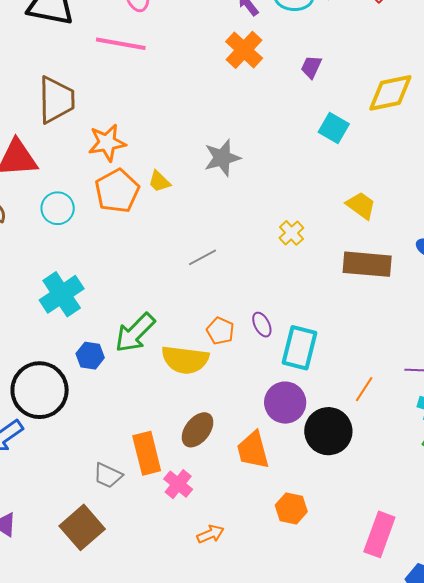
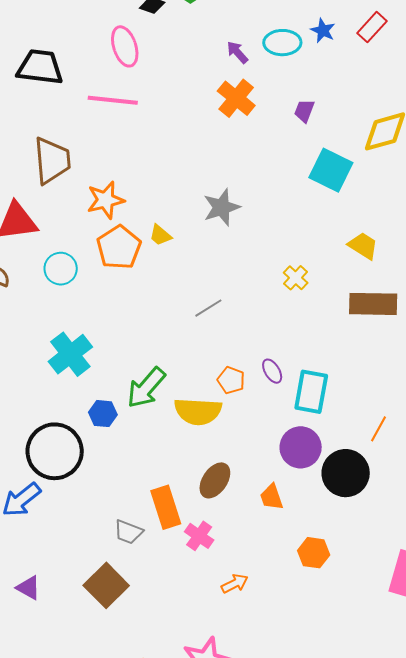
cyan square: (334, 128) -> (331, 170), size x1.4
orange trapezoid: (253, 450) -> (272, 497), size x0.7

